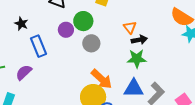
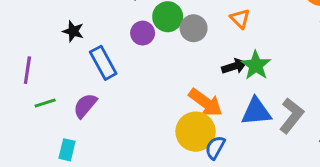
black arrow: (139, 40) -> (234, 66), moved
gray circle: (91, 43) -> (194, 28), moved
green star: (137, 59) -> (256, 65), turned -30

